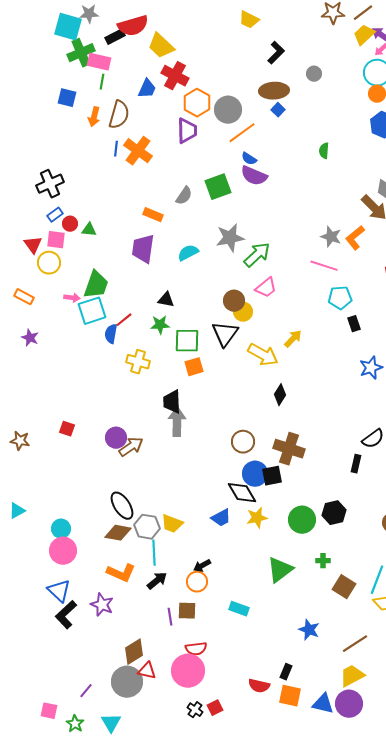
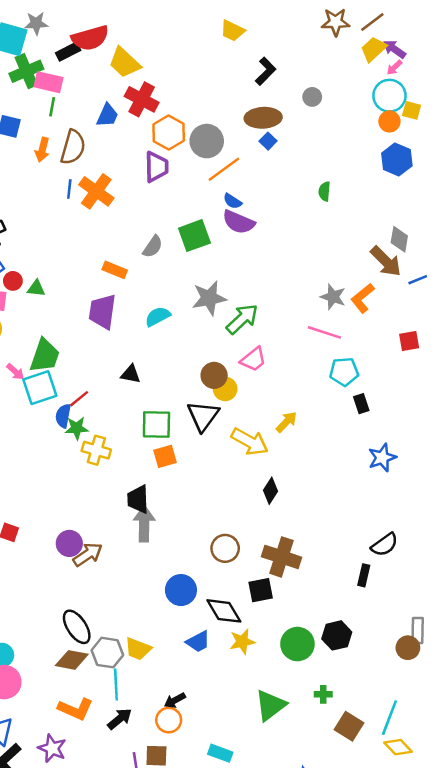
pink arrow: (72, 298) -> (15, 372), turned 35
green star: (160, 325) -> (77, 428), moved
blue circle: (255, 474) -> (181, 590), moved

